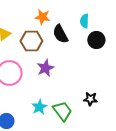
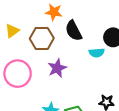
cyan semicircle: (84, 21) -> (97, 53), moved, turned -96

